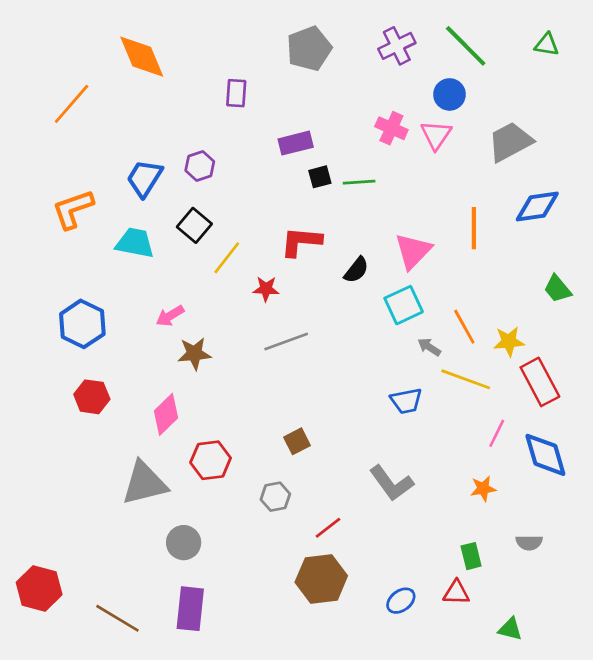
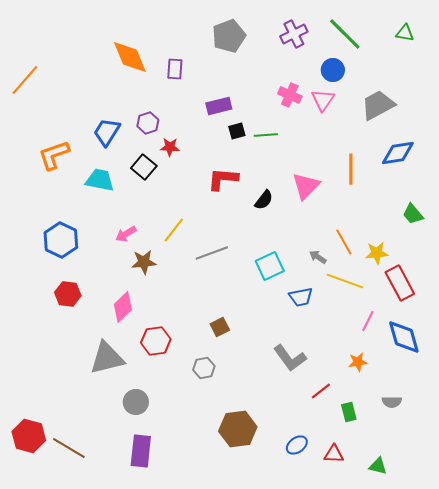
orange diamond: (142, 57) -> (130, 57), moved
orange line: (72, 104) -> (25, 80), moved
yellow line: (227, 258) -> (174, 230), moved
red star: (266, 289) -> (170, 147), moved
cyan square: (404, 305) -> (270, 266), moved
red line: (328, 528) -> (321, 391), moved
red triangle: (456, 593) -> (334, 454), moved
brown line: (117, 618) -> (69, 448), moved

